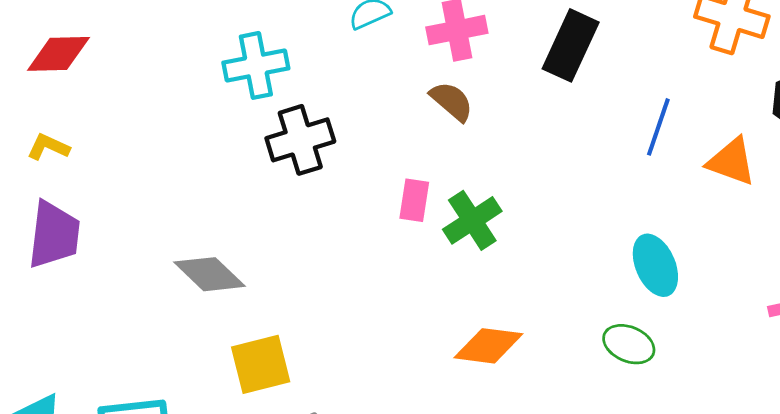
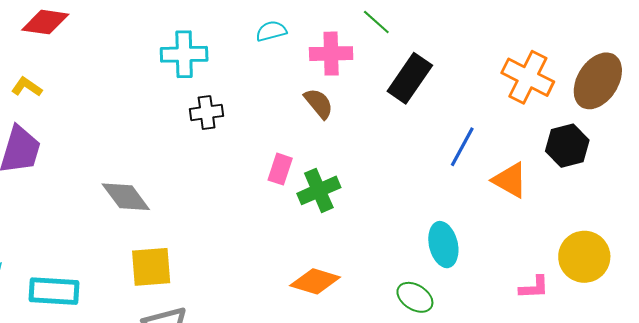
black cross: (300, 140) -> (207, 112), size x0.7

